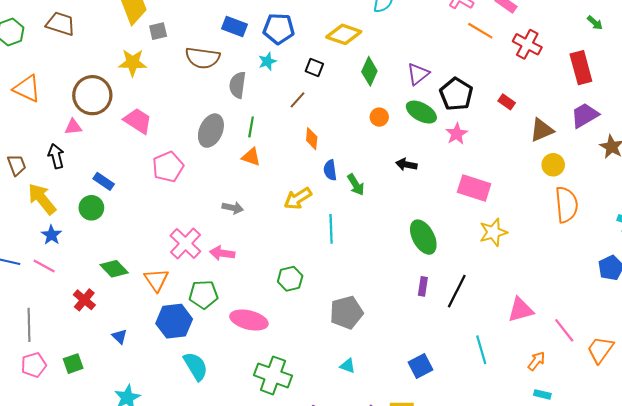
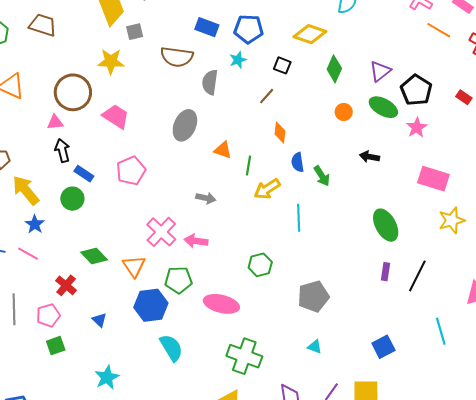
green line: (251, 127) -> (248, 165), moved
black arrow: (56, 156) -> (62, 151), moved
pink pentagon: (168, 167) -> (131, 171), moved
pink pentagon: (34, 365) -> (48, 315), moved

